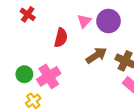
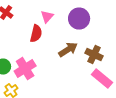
pink triangle: (84, 21) -> (47, 17), moved

